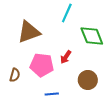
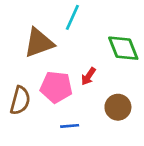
cyan line: (67, 13) -> (72, 17), moved
brown semicircle: (15, 75) -> (20, 100), size x1.5

